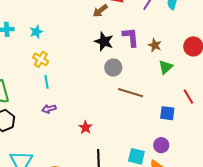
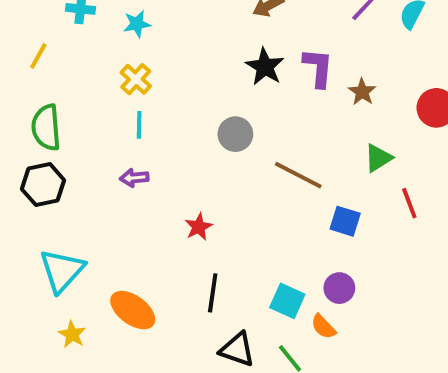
green triangle: (166, 67) -> (378, 158), moved
gray circle: (113, 68) -> (235, 134), moved
blue square: (167, 113) -> (345, 221), moved

